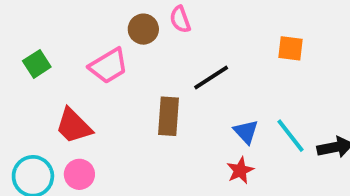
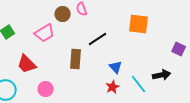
orange square: (291, 48) -> (139, 24), size x1.5
cyan line: (291, 136) -> (139, 84), moved
pink circle: (79, 174) -> (46, 89), moved

